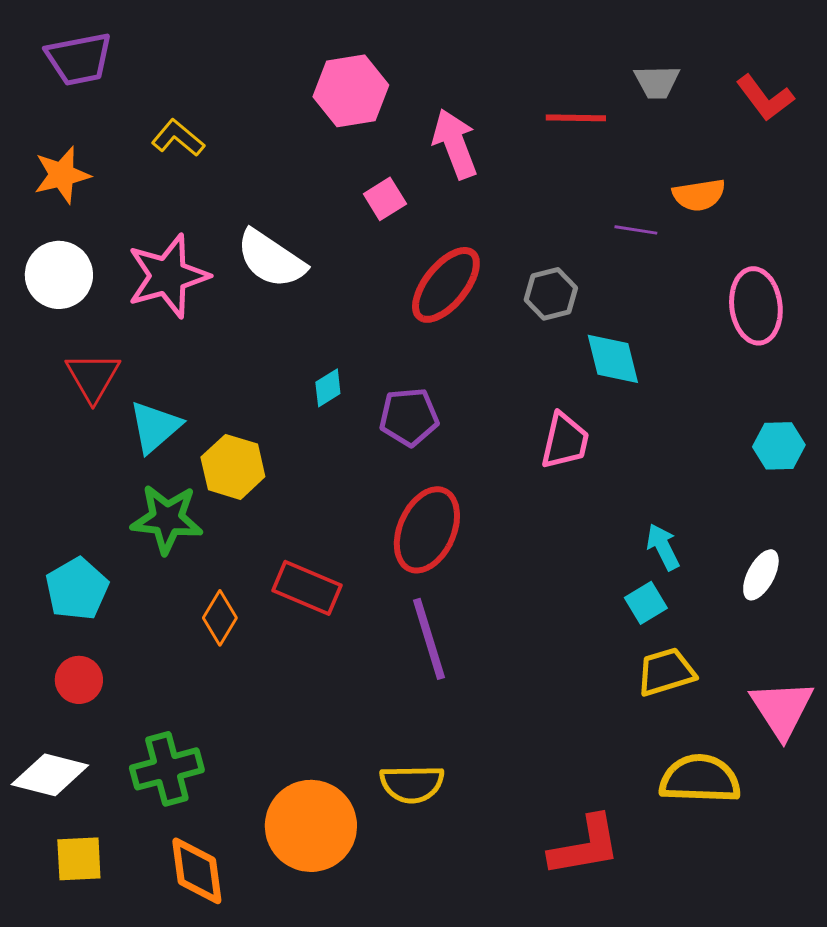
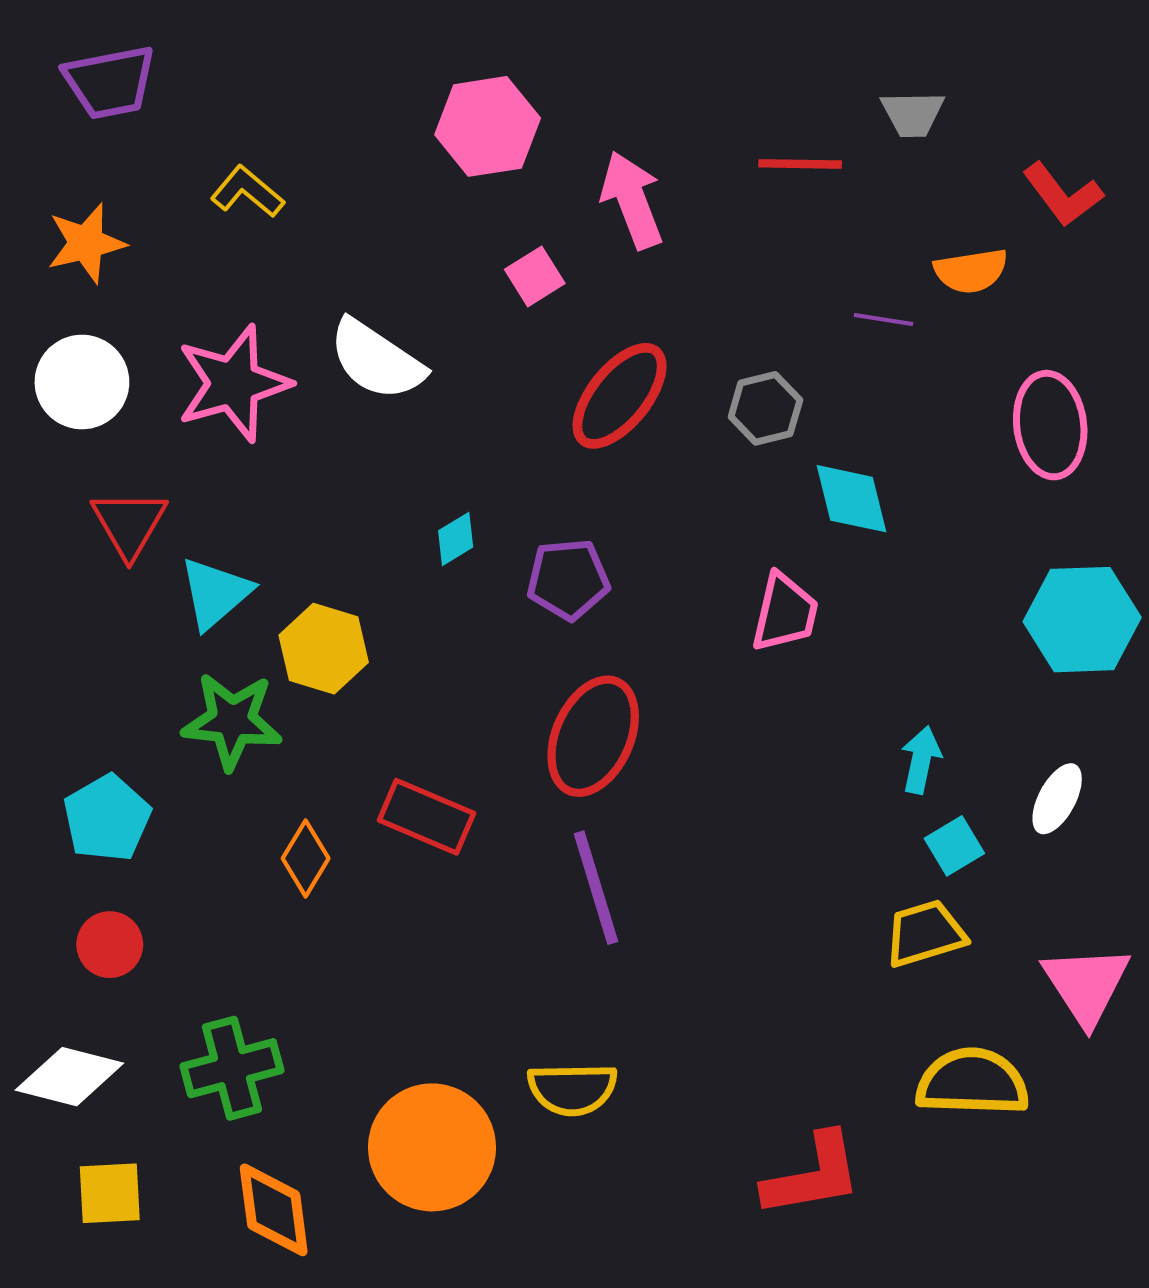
red L-shape: (765, 98) -> (1063, 194), moved
cyan hexagon: (779, 446) -> (1082, 620), size x1.6
cyan arrow: (663, 547) -> (921, 760), turned 39
cyan square: (646, 603) -> (954, 846), moved

